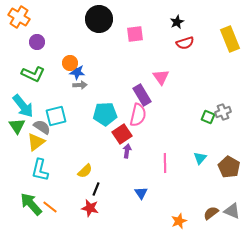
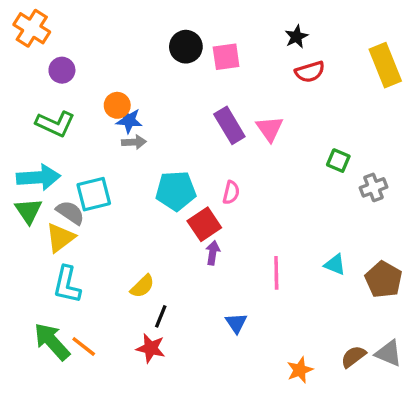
black circle: (99, 19) -> (186, 47), moved, size x0.7
purple rectangle: (142, 95) -> (229, 125), moved
cyan arrow: (23, 106) -> (38, 177), turned -55
pink semicircle: (138, 115) -> (231, 192), size x0.6
green square: (208, 117) -> (338, 161), moved
cyan triangle: (200, 158) -> (335, 264), turned -48

